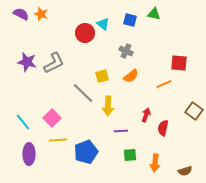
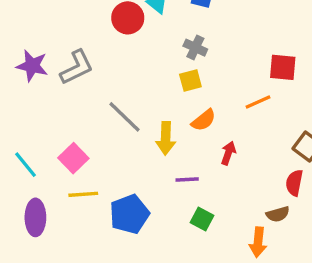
yellow square: (102, 76) -> (190, 81), moved
orange semicircle: (131, 76) -> (204, 120), moved
red semicircle: (163, 128) -> (294, 183), moved
green square: (130, 155) -> (202, 219), turned 32
orange arrow: (155, 163) -> (258, 242), moved
brown semicircle: (185, 171) -> (278, 214), moved

